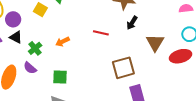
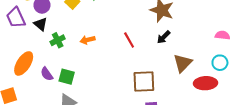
red line: (101, 33) -> (129, 40), turned 35
purple semicircle: (30, 68) -> (47, 74), moved
green square: (60, 77) -> (67, 77), moved

